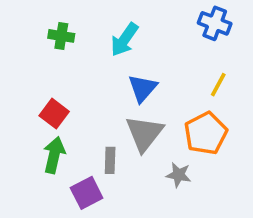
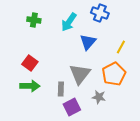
blue cross: (215, 23) -> (100, 13), moved
blue triangle: (142, 88) -> (88, 42), moved
green arrow: (54, 155) -> (30, 86), turned 78
purple square: (87, 193) -> (72, 107), moved

